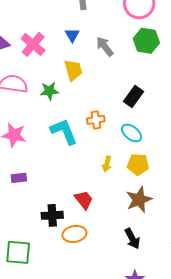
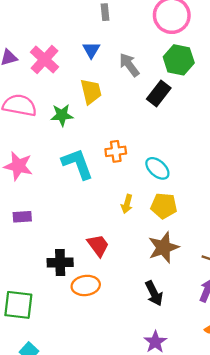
black rectangle: (133, 97) -> (159, 93), moved

